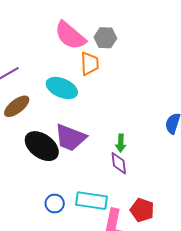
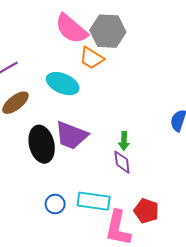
gray hexagon: (105, 38) -> (108, 31), size x1.5
orange trapezoid: (90, 64) -> (92, 58), turned 125
black ellipse: (42, 146) -> (42, 144), turned 40

